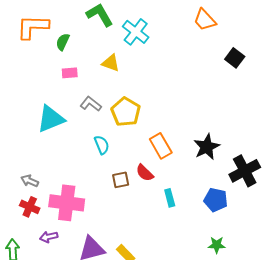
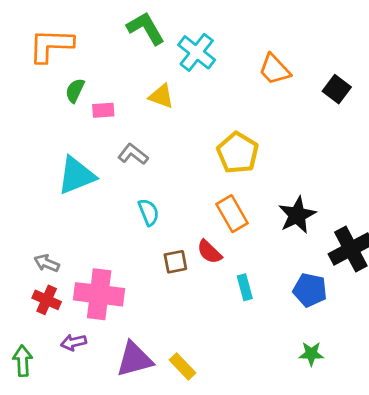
orange trapezoid: (205, 20) -> (274, 69), moved
green semicircle: (63, 42) -> (75, 91), moved
yellow pentagon: (126, 112) -> (238, 153), moved

